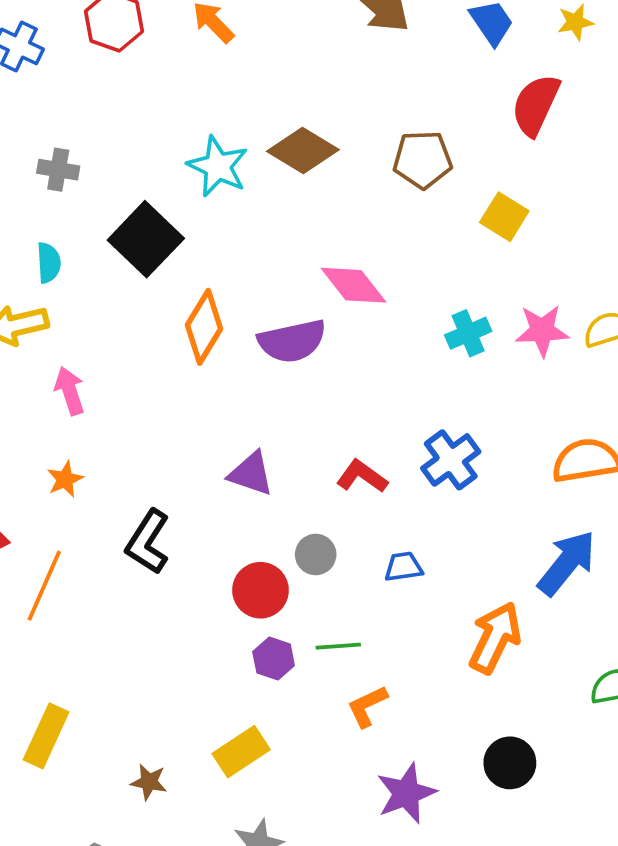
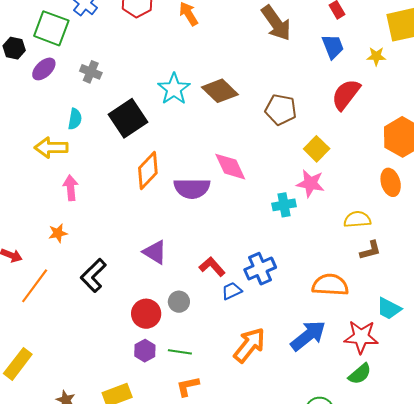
pink star: (542, 331) -> (310, 183), moved
blue trapezoid: (403, 567) -> (232, 291), moved, turned -30
orange arrow: (495, 638) -> (249, 345), moved

